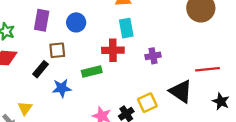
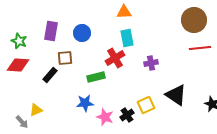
red cross: (113, 50) -> (115, 58), turned -30
red line: (208, 69) -> (200, 48), moved
blue star: (62, 88) -> (85, 103), moved
yellow triangle: (25, 108) -> (36, 110), turned 32

